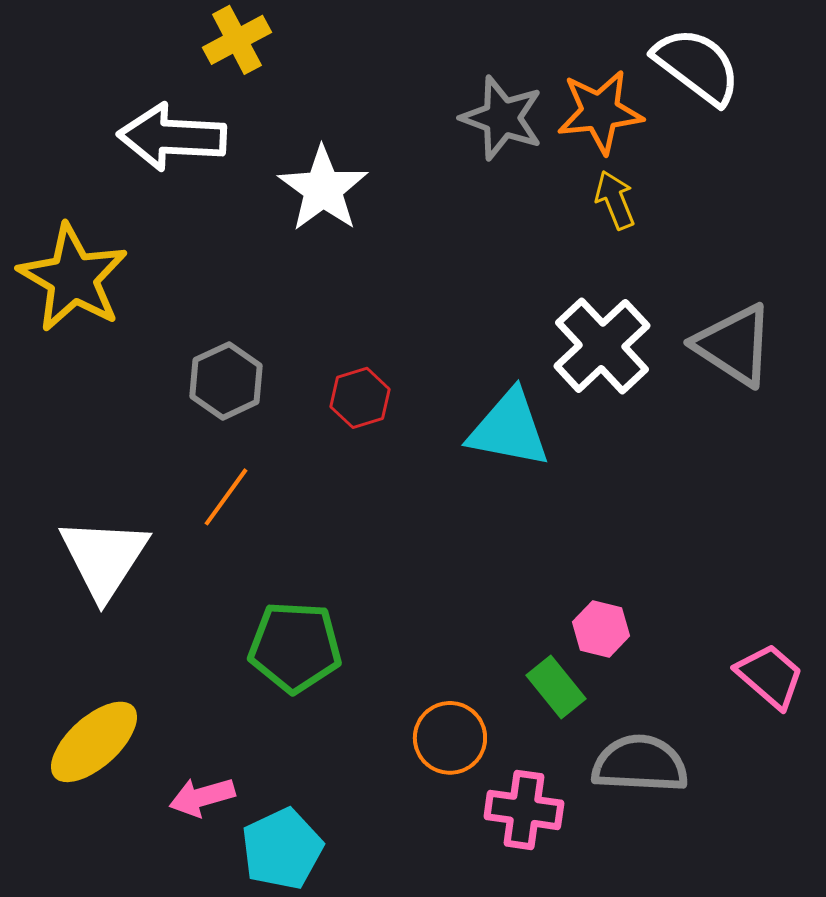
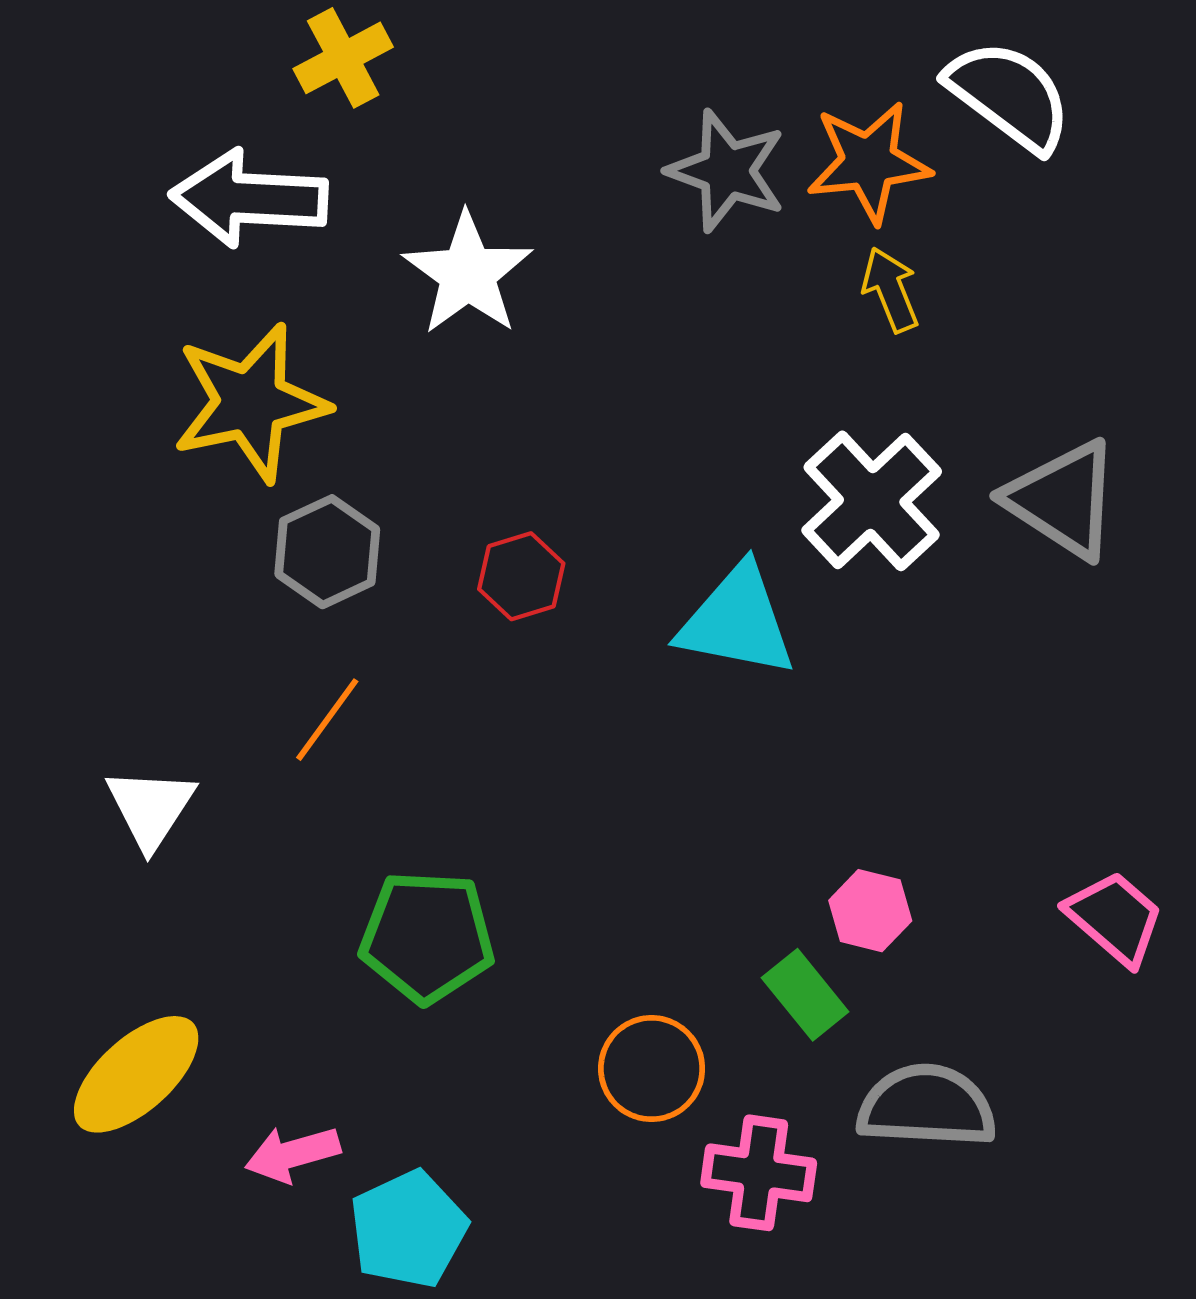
yellow star: (73, 278) -> (250, 403), moved, turned 30
white triangle: (104, 558) -> (151, 808), size x0.7
pink trapezoid: (770, 676) -> (1115, 918), moved

